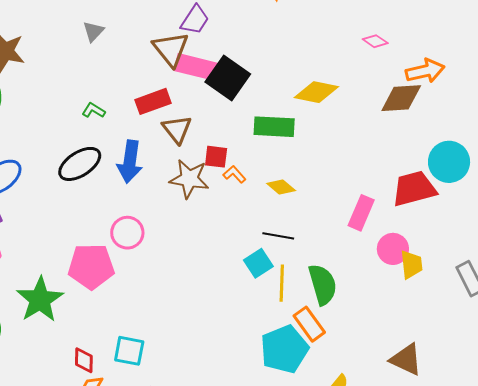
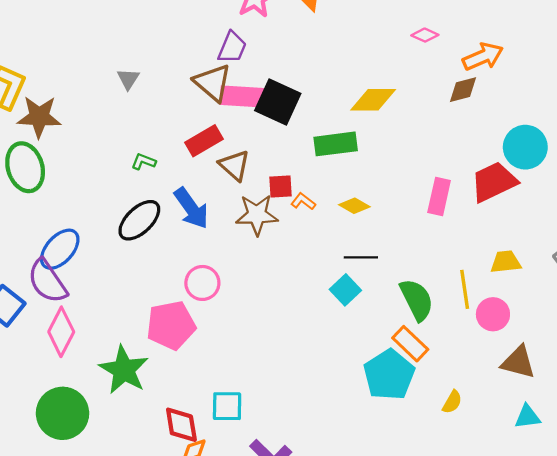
brown diamond: (401, 98) -> (463, 90), size x0.7
blue arrow: (130, 162) -> (191, 208), turned -33
pink rectangle: (361, 213) -> (439, 196), moved
pink circle: (393, 249) -> (493, 314), moved
yellow trapezoid: (411, 265) -> (506, 262), turned -80
yellow line: (282, 283) -> (465, 289), moved
red diamond: (84, 360) -> (181, 425), size x1.4

